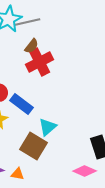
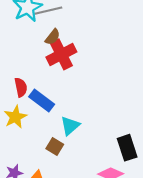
brown square: (34, 146) -> (55, 147), size x0.6

